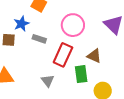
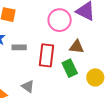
pink circle: (73, 25) -> (60, 20), moved
gray triangle: (48, 81) -> (28, 86), moved

